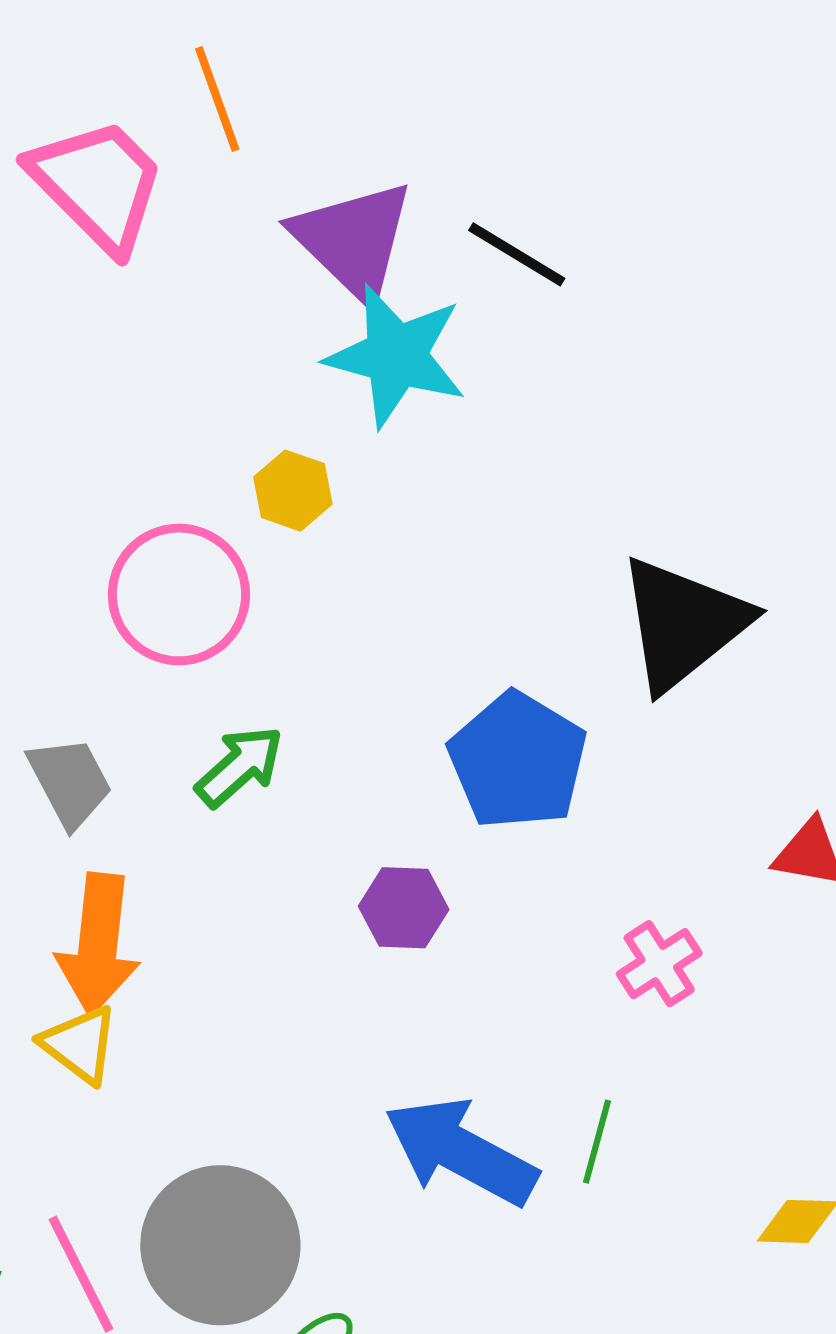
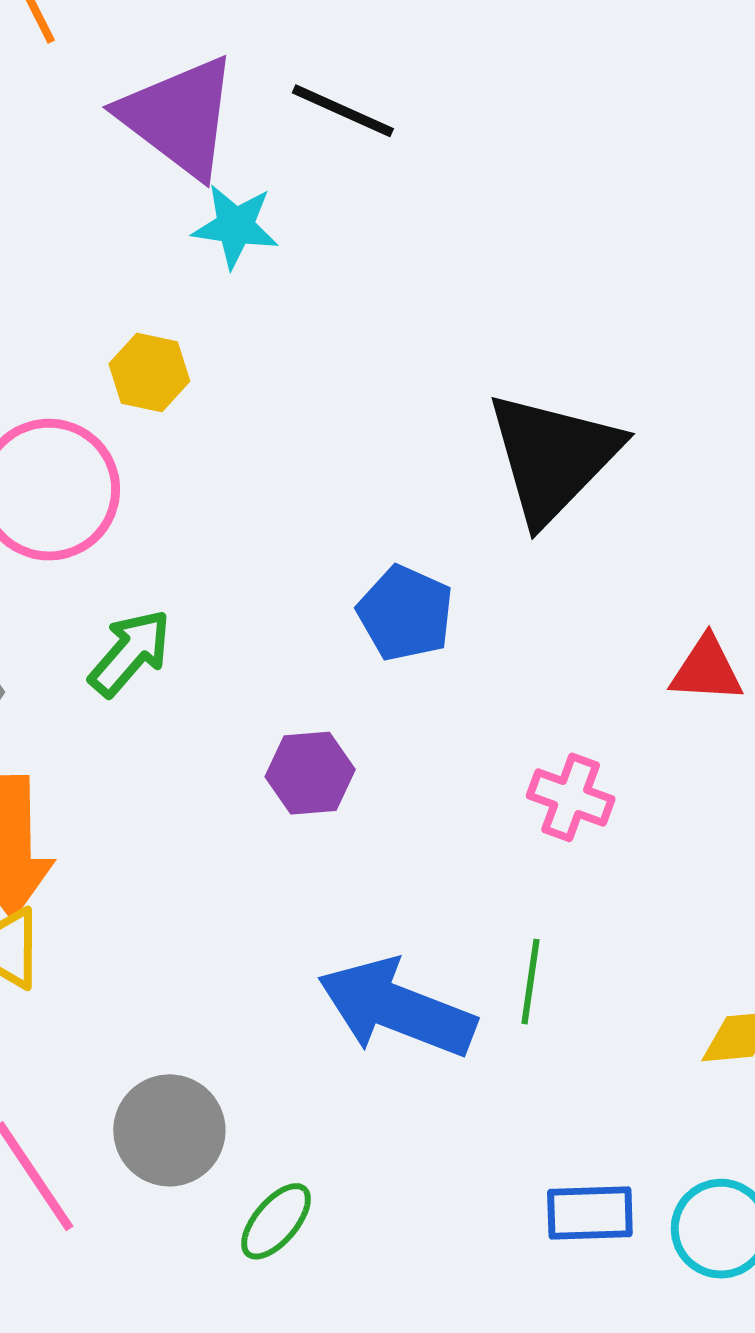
cyan star: (396, 356) -> (235, 226), size x0.6
blue pentagon: (518, 761) -> (405, 613), size x0.7
pink cross: (659, 964) -> (571, 797), turned -30
gray circle: (220, 1245) -> (169, 1130), size x0.7

